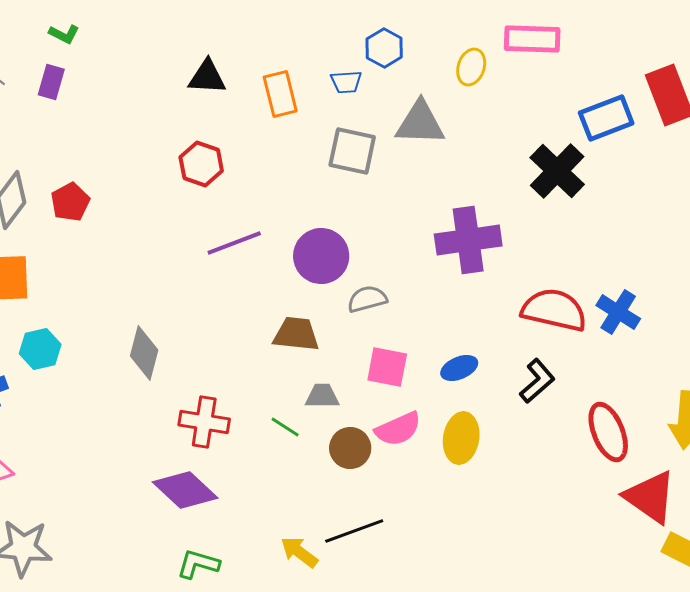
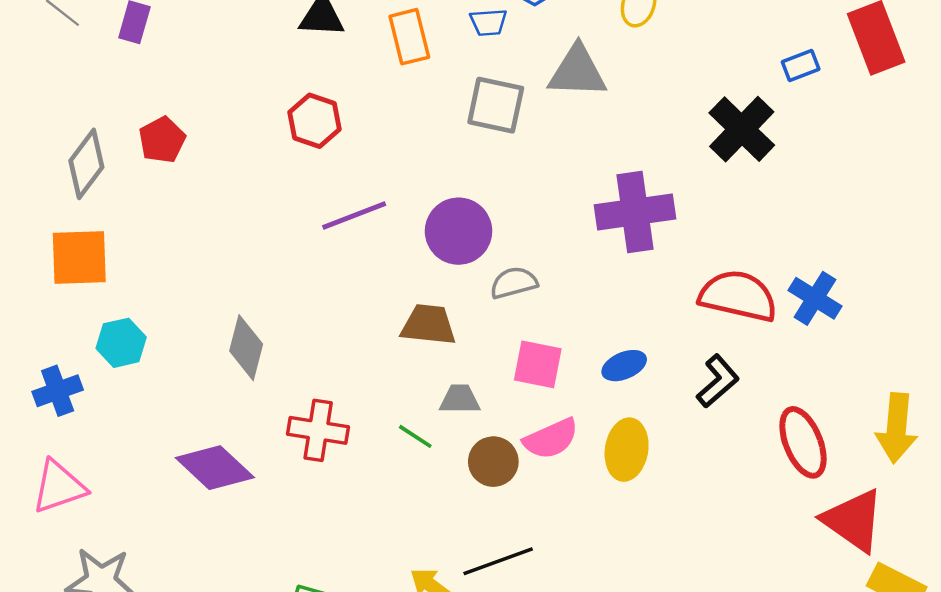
blue rectangle: (606, 118) -> (801, 65), size x0.6
red pentagon: (70, 202) -> (162, 140), moved
purple diamond: (185, 490) -> (215, 468), moved

